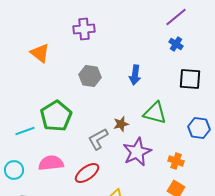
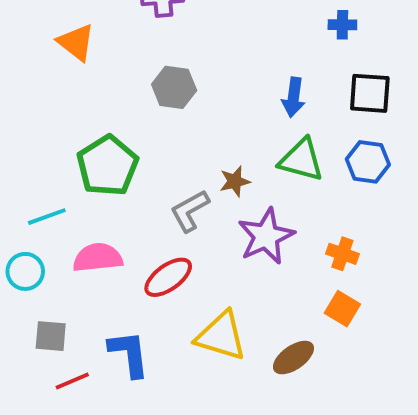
blue cross: (176, 44) -> (342, 25), turned -32
blue arrow: (135, 75) -> (293, 97), moved
blue hexagon: (199, 128) -> (368, 162), moved
cyan line: (25, 131) -> (47, 217), moved

